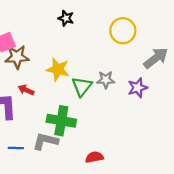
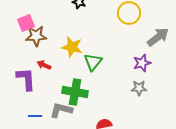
gray star: (106, 80) -> (139, 88), moved

